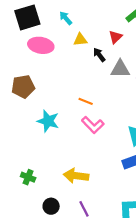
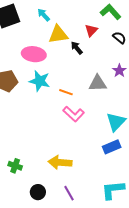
yellow triangle: (80, 40) -> (58, 34), size x1.5
pink ellipse: (41, 45) -> (34, 54), moved
gray triangle: (120, 69) -> (98, 83), moved
cyan star: (48, 121) -> (40, 81), moved

